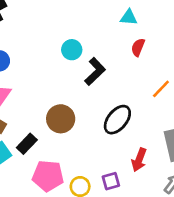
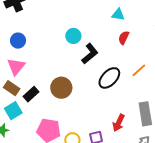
black ellipse: (117, 120) -> (109, 78), moved
black rectangle: (27, 144) -> (31, 94), moved

